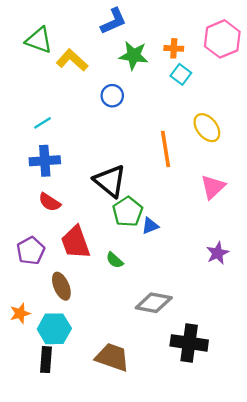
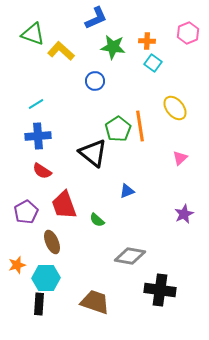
pink hexagon: (222, 39) -> (188, 33), size x0.7
pink triangle: (213, 187) -> (180, 158), size x0.7
green pentagon: (128, 212) -> (118, 129), moved

